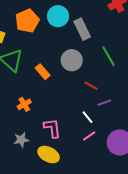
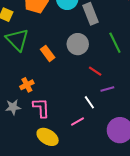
pink L-shape: (52, 128) -> (41, 108), moved
pink line: (89, 136) -> (78, 122), moved
gray star: (21, 140) -> (13, 107), moved

